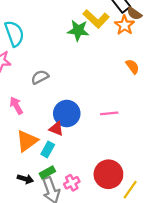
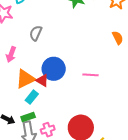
gray semicircle: (40, 77) -> (36, 33), turned -49
pink arrow: (16, 106) -> (11, 54), turned -140
orange triangle: (27, 141) -> (25, 79), moved

